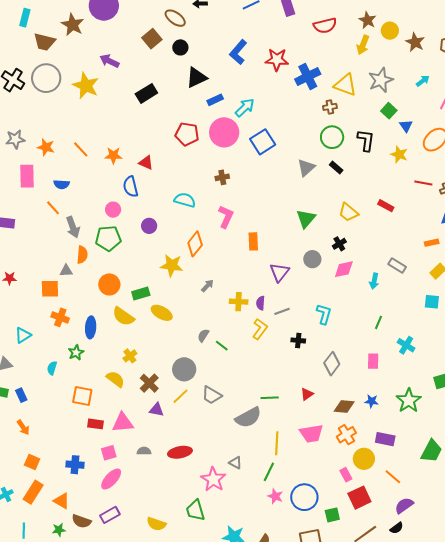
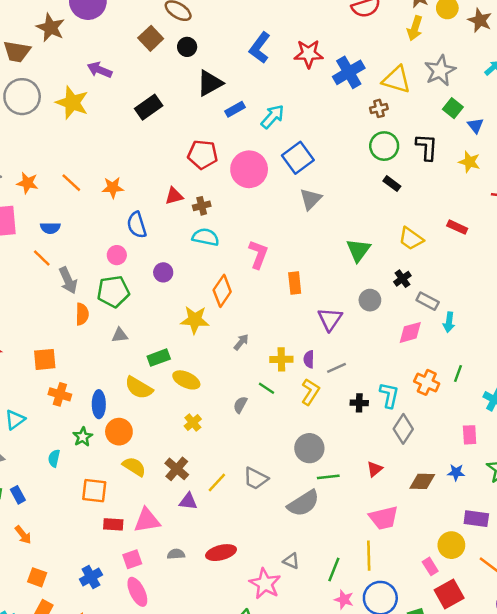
pink circle: (224, 132) -> (249, 169), moved
red triangle: (146, 163) -> (174, 196), moved, turned -35
gray triangle: (306, 168) -> (311, 199), moved
brown cross: (222, 177) -> (202, 206), moved
gray rectangle: (397, 266) -> (428, 301), moved
pink diamond: (344, 269) -> (410, 332), moved
gray triangle: (66, 271) -> (120, 335), moved
orange circle: (109, 284) -> (119, 432), moved
cyan L-shape: (324, 314) -> (389, 395), moved
green line: (222, 346) -> (266, 388), moved
yellow cross: (130, 356) -> (193, 422), moved
pink rectangle: (373, 361) -> (470, 435), moved
gray circle: (184, 369) -> (309, 448), moved
orange cross: (346, 435) -> (427, 382), moved, turned -30
yellow line: (277, 443) -> (369, 556), moved
blue cross: (75, 465) -> (91, 577), turned -30
pink ellipse: (111, 479) -> (137, 592), turned -65

